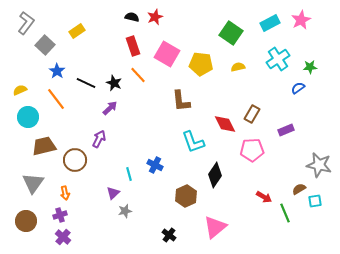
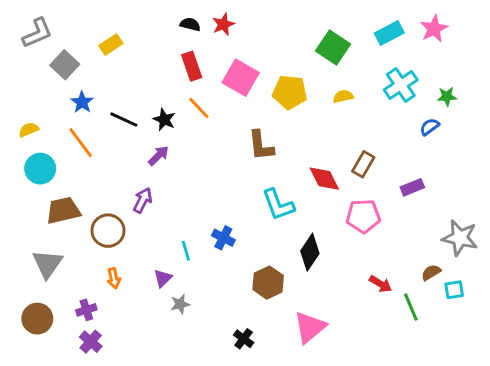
gray L-shape: (26, 23) -> (37, 33), turned 30
orange arrow: (65, 193) -> (114, 278), moved

